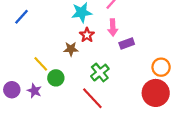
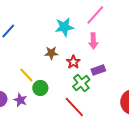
red star: (87, 35) -> (73, 62), moved
purple rectangle: (127, 44) -> (98, 70), moved
brown star: (71, 49) -> (51, 53), moved

